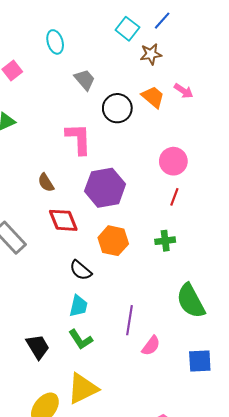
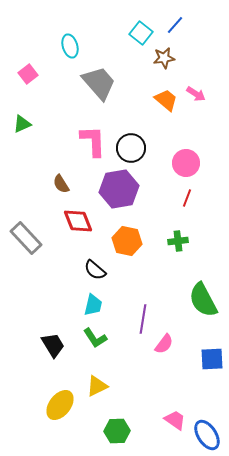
gray trapezoid: (85, 80) -> (99, 83), size x1.6
black circle: (117, 108) -> (131, 148), moved
yellow triangle: (83, 388) -> (97, 386), size x0.7

